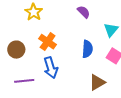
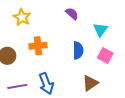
orange cross: (48, 42) -> (38, 46), turned -36
blue arrow: (51, 68) -> (46, 84), moved

